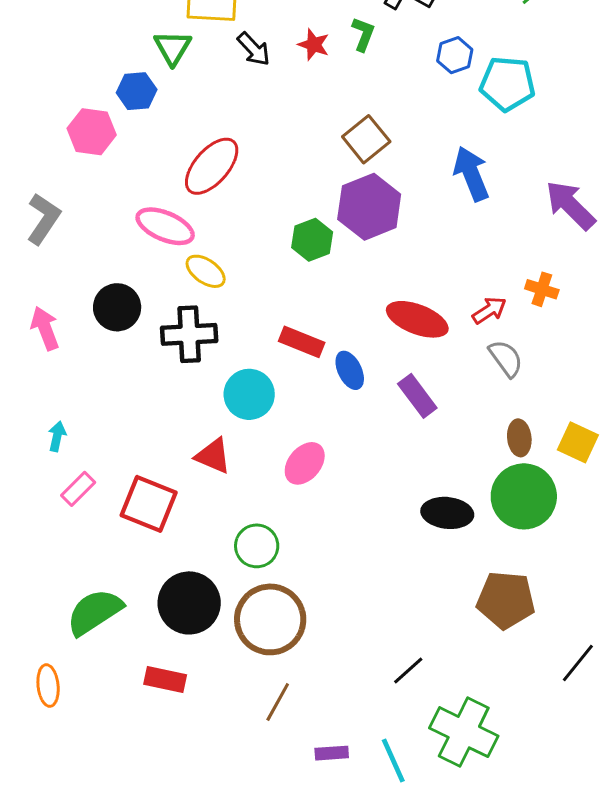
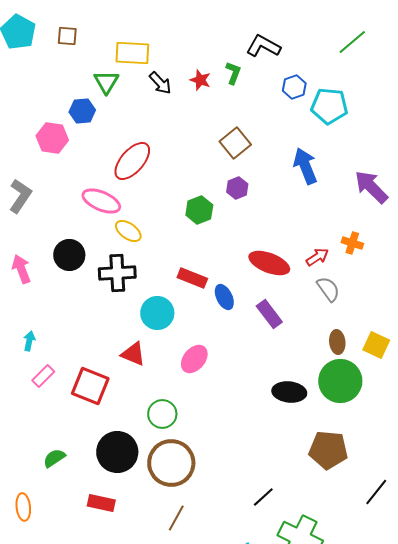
purple hexagon: (369, 207) -> (237, 188), size x0.5
green semicircle: (95, 612) -> (54, 458), size x0.6

